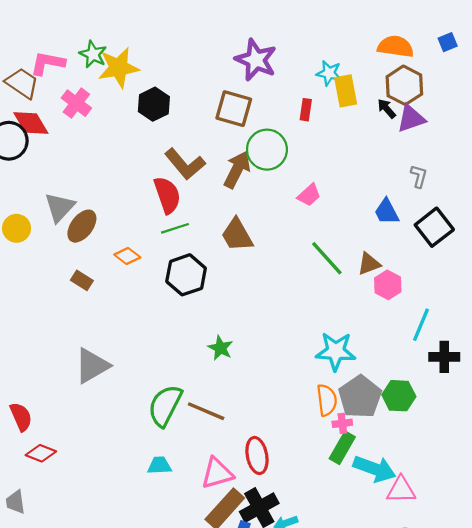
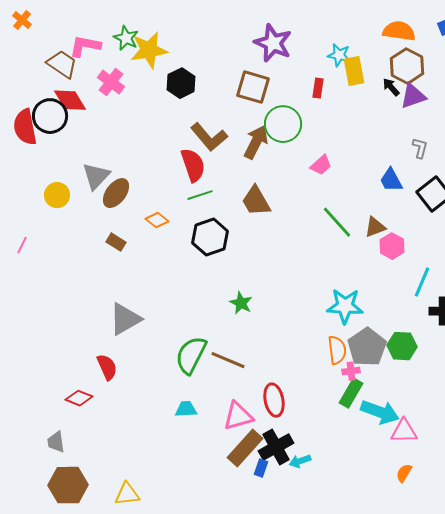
red semicircle: (21, 417) -> (107, 367), moved

